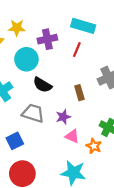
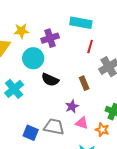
red line: (77, 50) -> (90, 47), moved
gray trapezoid: (33, 113) -> (54, 127), moved
blue square: (15, 141) -> (31, 133), turned -35

